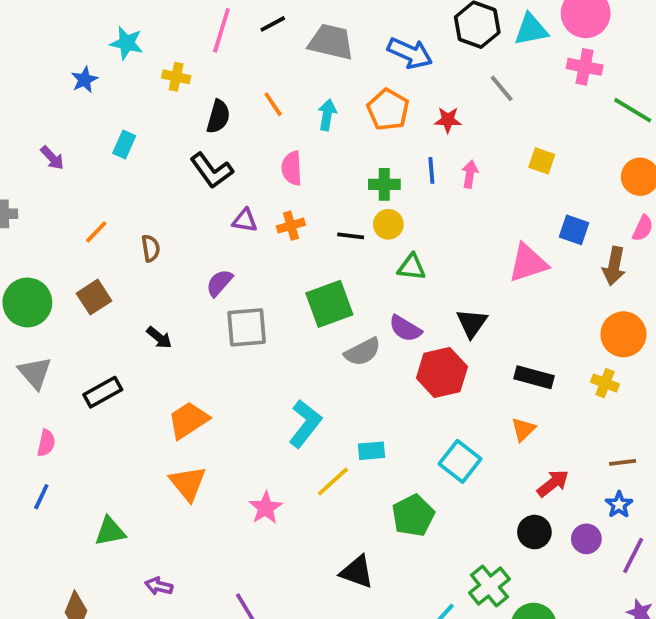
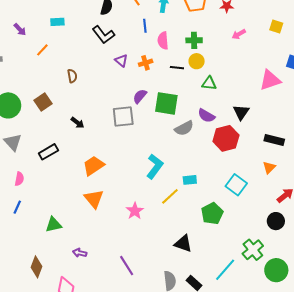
cyan rectangle: (124, 144) -> (57, 22), turned 64
pink semicircle: (292, 168) -> (163, 41), moved
blue line: (431, 170) -> (145, 26), moved
pink arrow: (470, 174) -> (239, 34), turned -128
purple triangle: (245, 220) -> (121, 60), turned 32
orange line: (96, 232) -> (42, 50), moved
purple semicircle: (219, 283) -> (140, 96), moved
green square: (329, 304) -> (166, 103), turned 30

